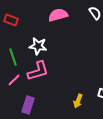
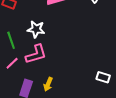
yellow arrow: (78, 101) -> (48, 84), moved

